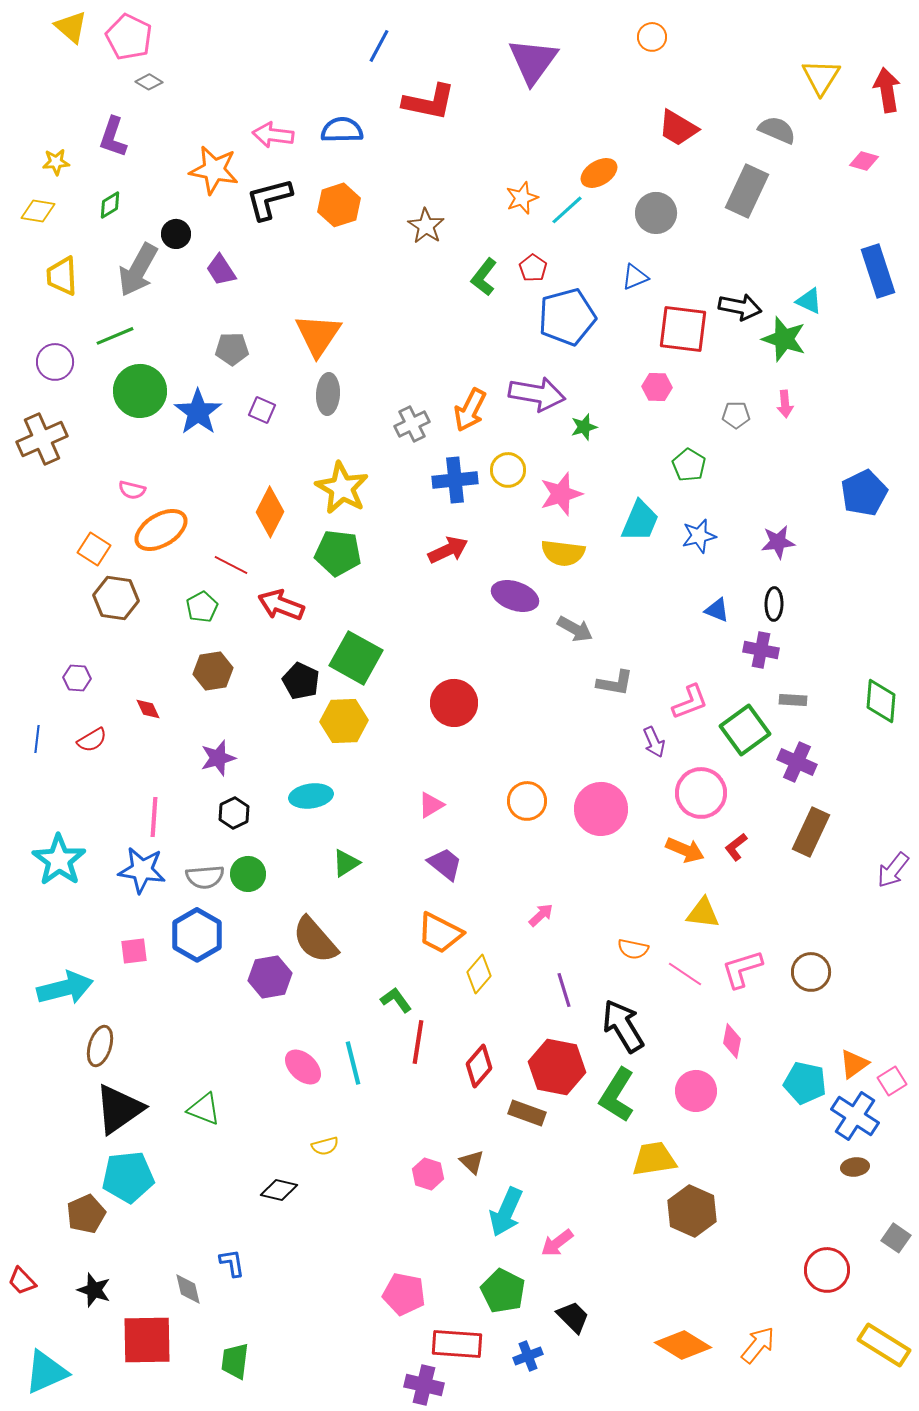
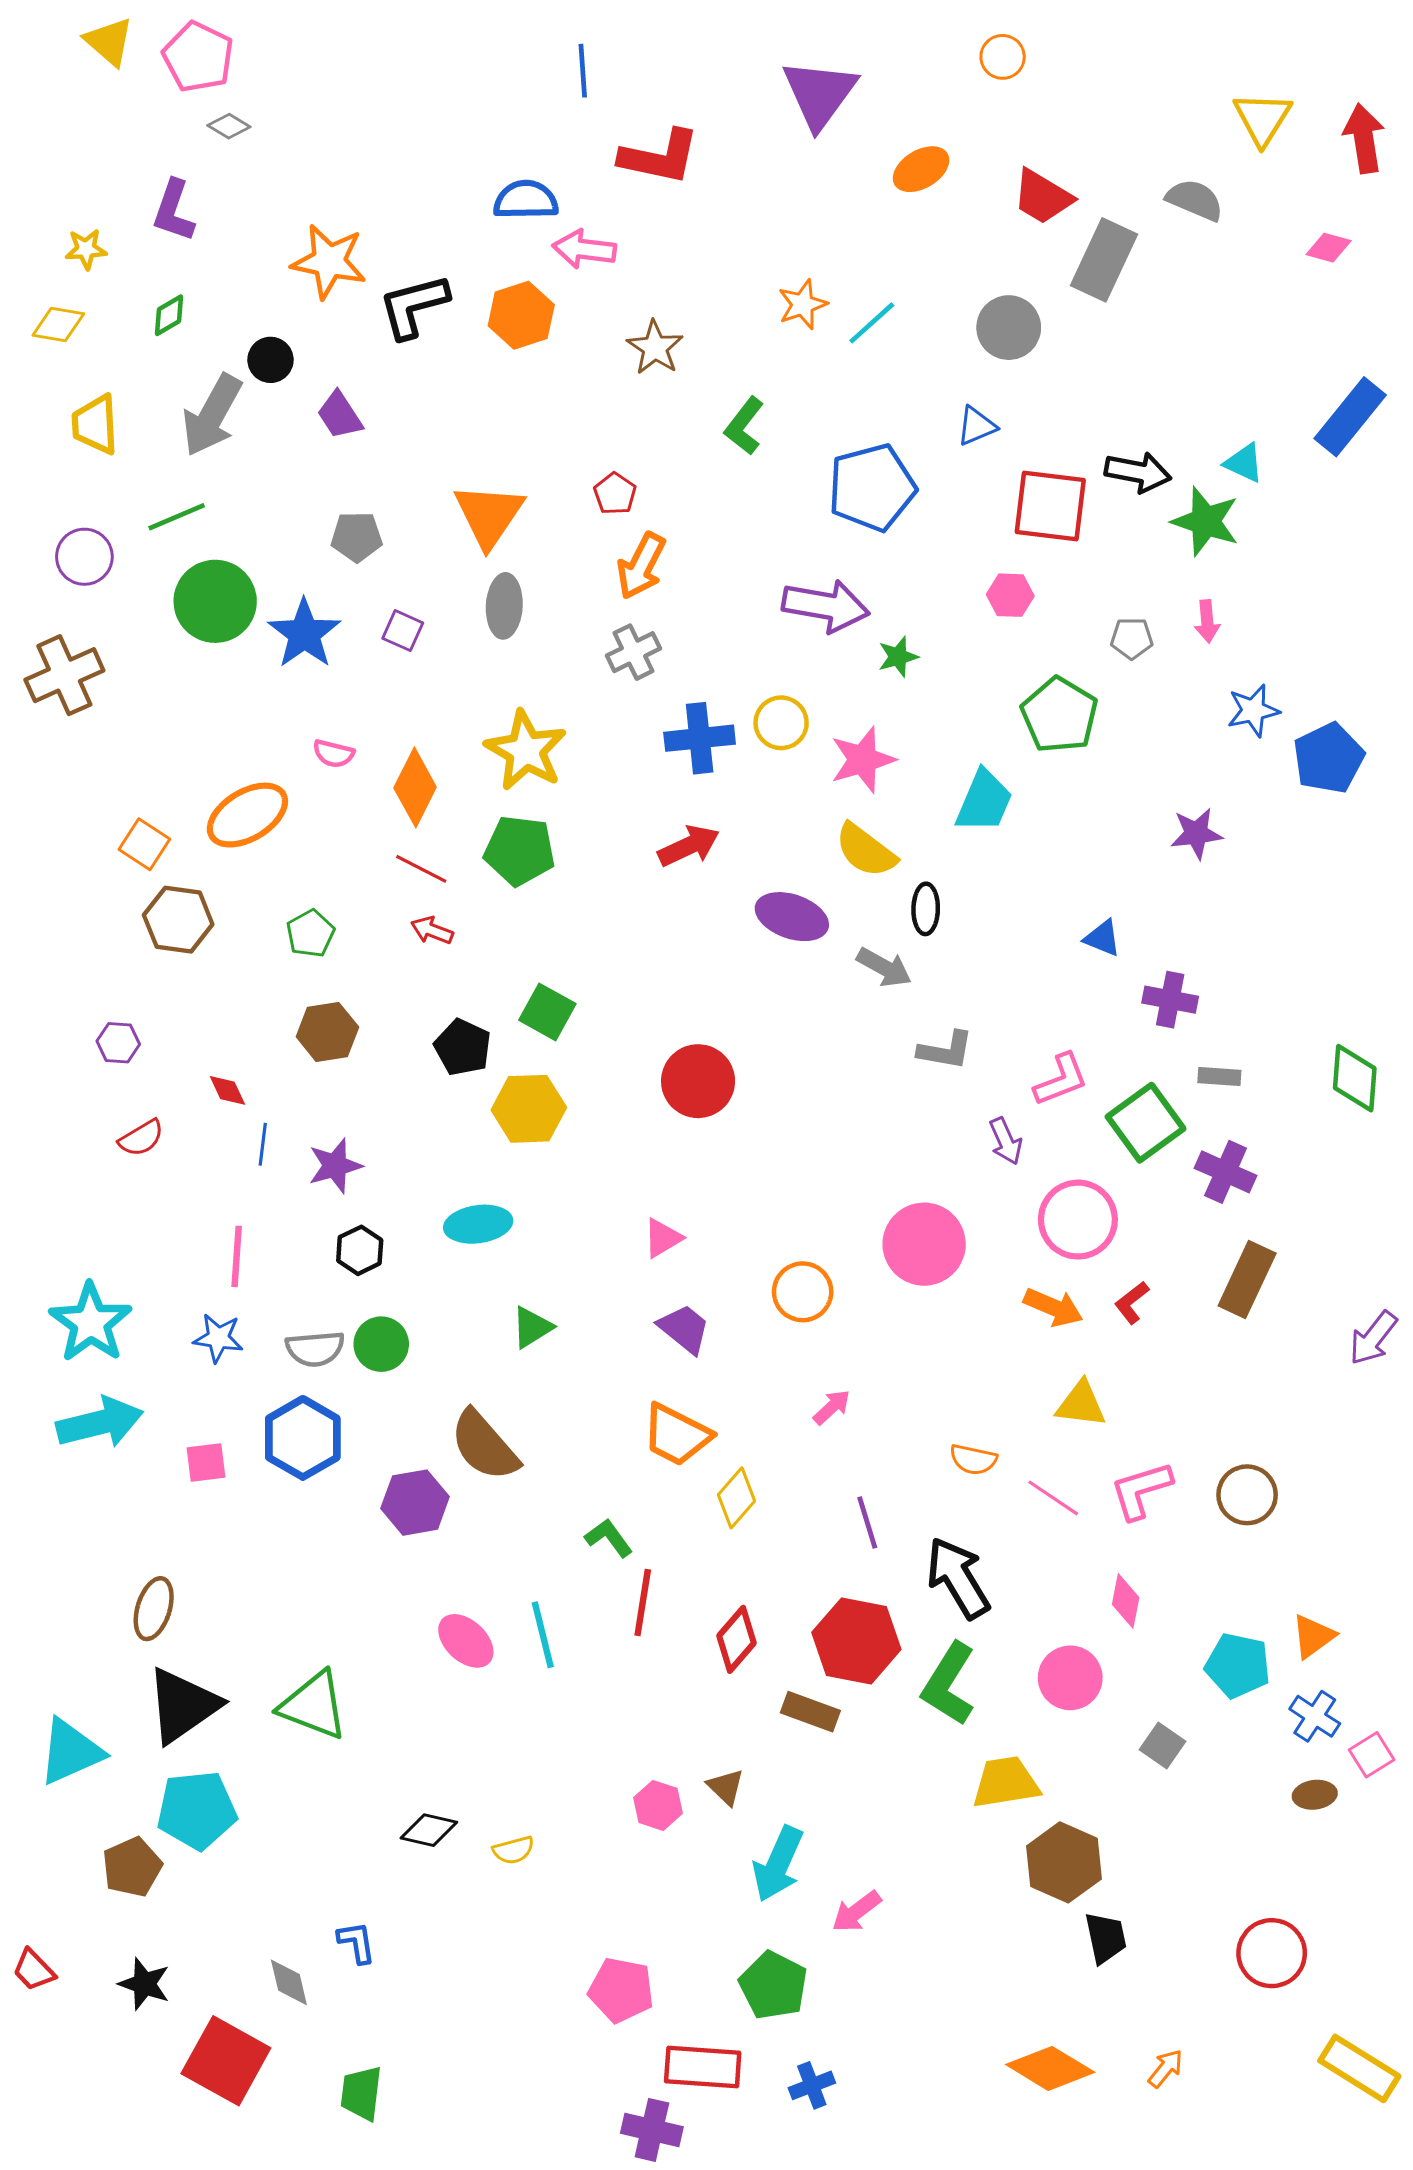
blue line: (379, 46) -> (583, 71), turned -32
pink arrow: (273, 135) -> (584, 249), moved
orange ellipse: (599, 173) -> (921, 169), moved
gray rectangle: (747, 191) -> (1104, 260), moved
red pentagon: (533, 268) -> (615, 494), moved
blue rectangle: (878, 271) -> (1350, 417), turned 57
orange arrow: (470, 410) -> (641, 566), moved
green pentagon: (689, 465) -> (1059, 715), size x1.5
pink semicircle: (132, 490) -> (334, 754), moved
blue star: (699, 536) -> (1253, 711), moved
yellow semicircle: (563, 553) -> (866, 850), turned 30
red line: (231, 565) -> (421, 869), moved
black ellipse: (774, 604) -> (926, 909), moved
red arrow: (281, 605) -> (432, 930), size x0.6
green square: (356, 658) -> (547, 1012), size x0.7
blue line: (37, 739) -> (263, 1144), moved
orange circle: (527, 801) -> (803, 1292), moved
blue star: (142, 870) -> (218, 1338), size x0.7
cyan arrow: (65, 988) -> (100, 1423), moved
pink square: (892, 1081) -> (1372, 1755), moved
green triangle: (204, 1109) -> (314, 1706), size x1.4
blue cross: (855, 1116) -> (1315, 1716), size x0.7
yellow semicircle: (325, 1146) -> (513, 1850), moved
gray square: (896, 1238) -> (1162, 1746), moved
black trapezoid: (573, 1317) -> (1106, 1938), moved, turned 33
red square: (147, 1340) -> (226, 2061), turned 30
orange arrow: (758, 1345) -> (1166, 2068), size x0.7
cyan triangle: (46, 1372) -> (71, 1752), moved

